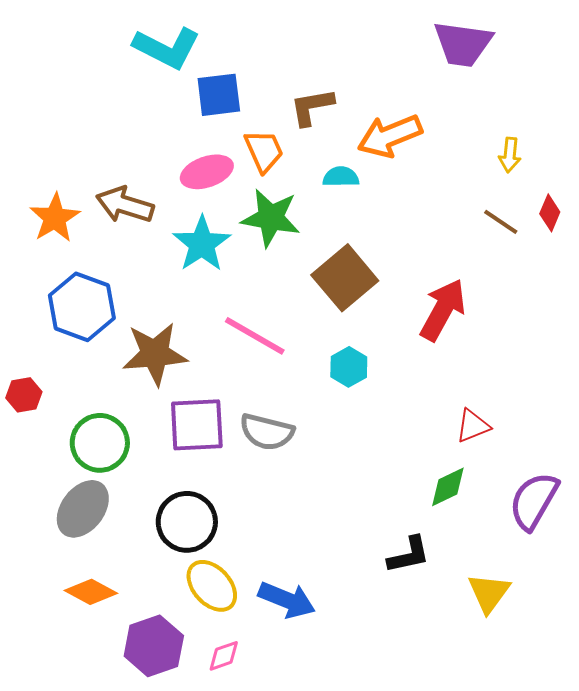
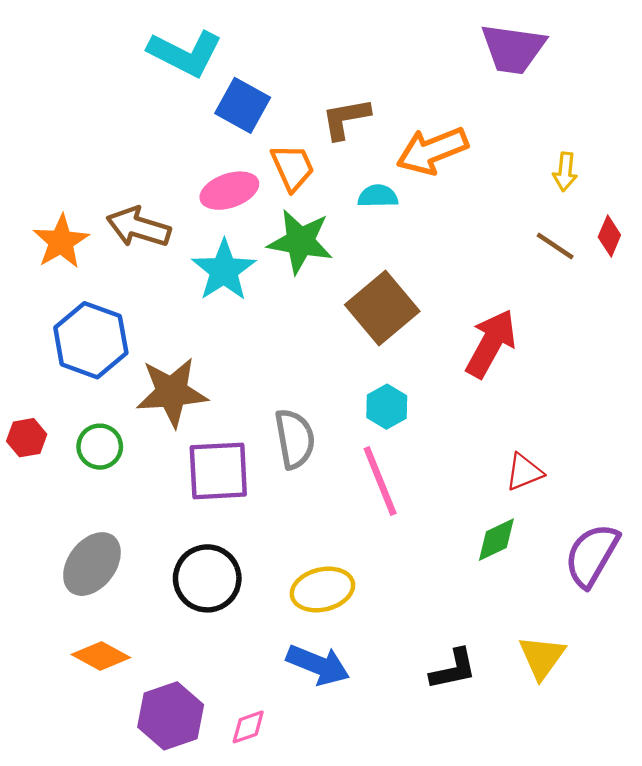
blue square: (219, 95) -> (243, 105), turned 36
pink line: (255, 336) -> (380, 481), moved, turned 38
gray semicircle: (267, 432) -> (295, 439), moved, turned -114
green circle: (100, 443) -> (100, 447), moved, size x0.7
black L-shape: (409, 555) -> (453, 669), moved
yellow ellipse: (212, 586) -> (322, 590), moved, turned -62

